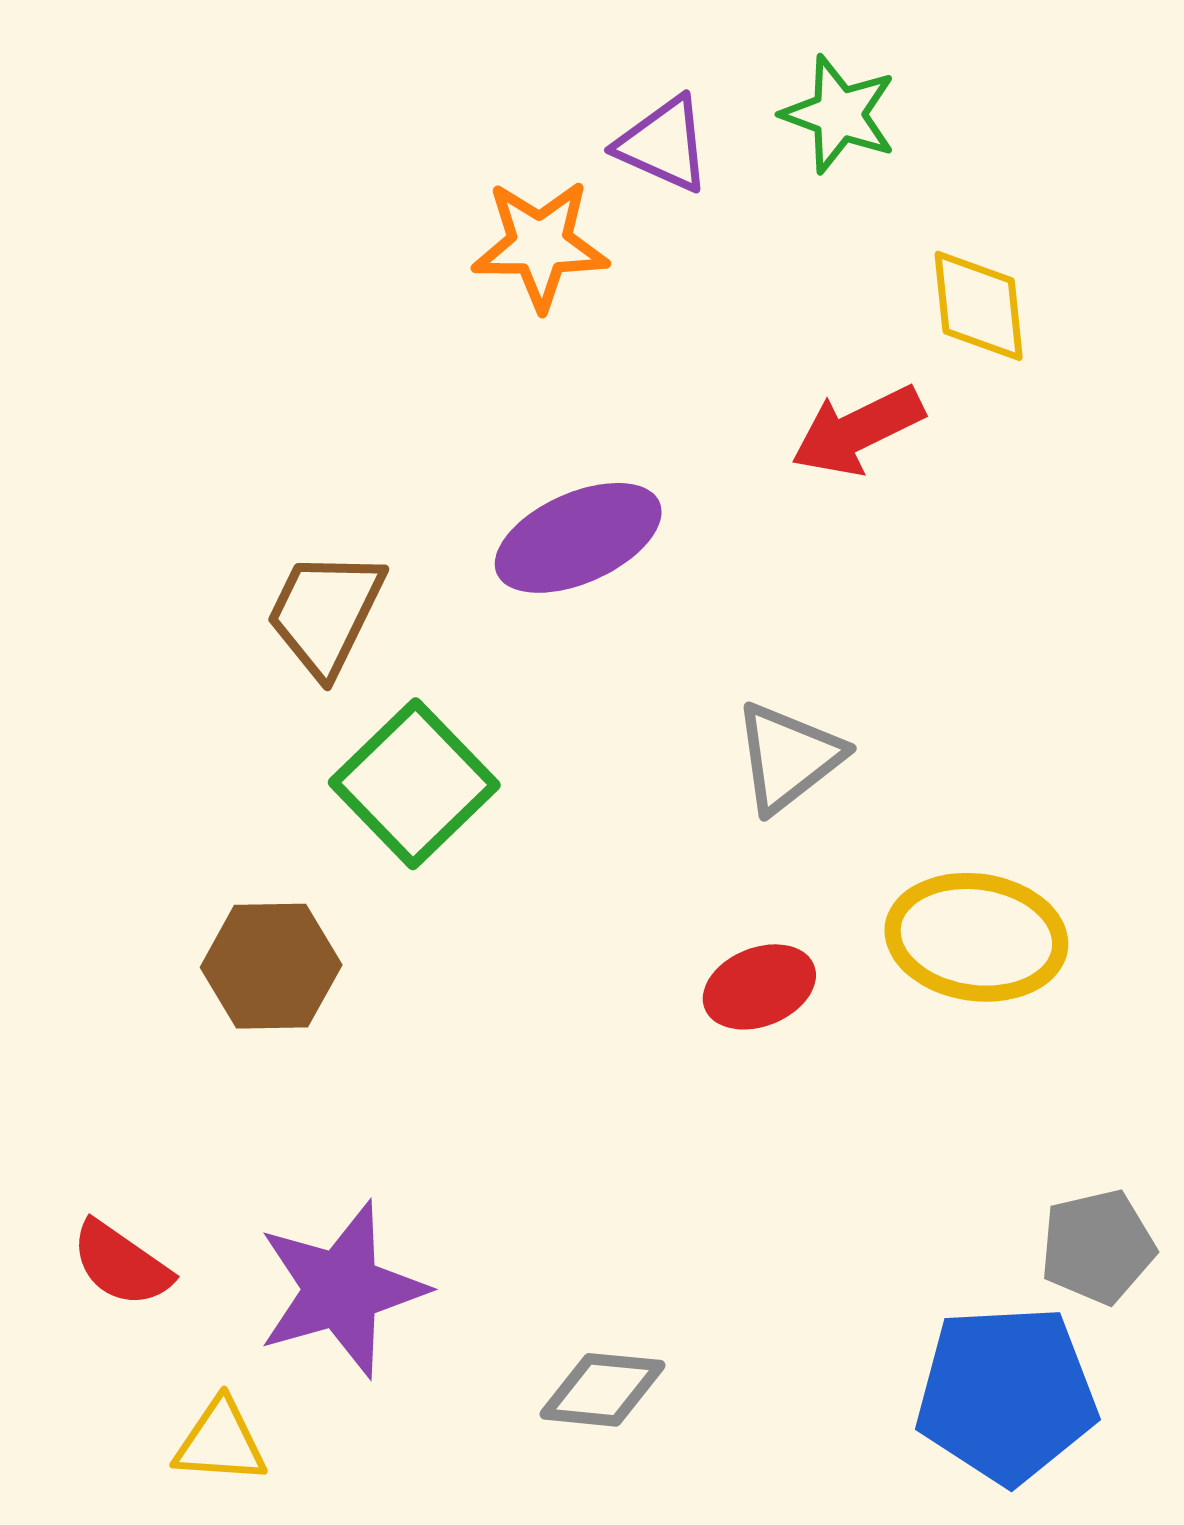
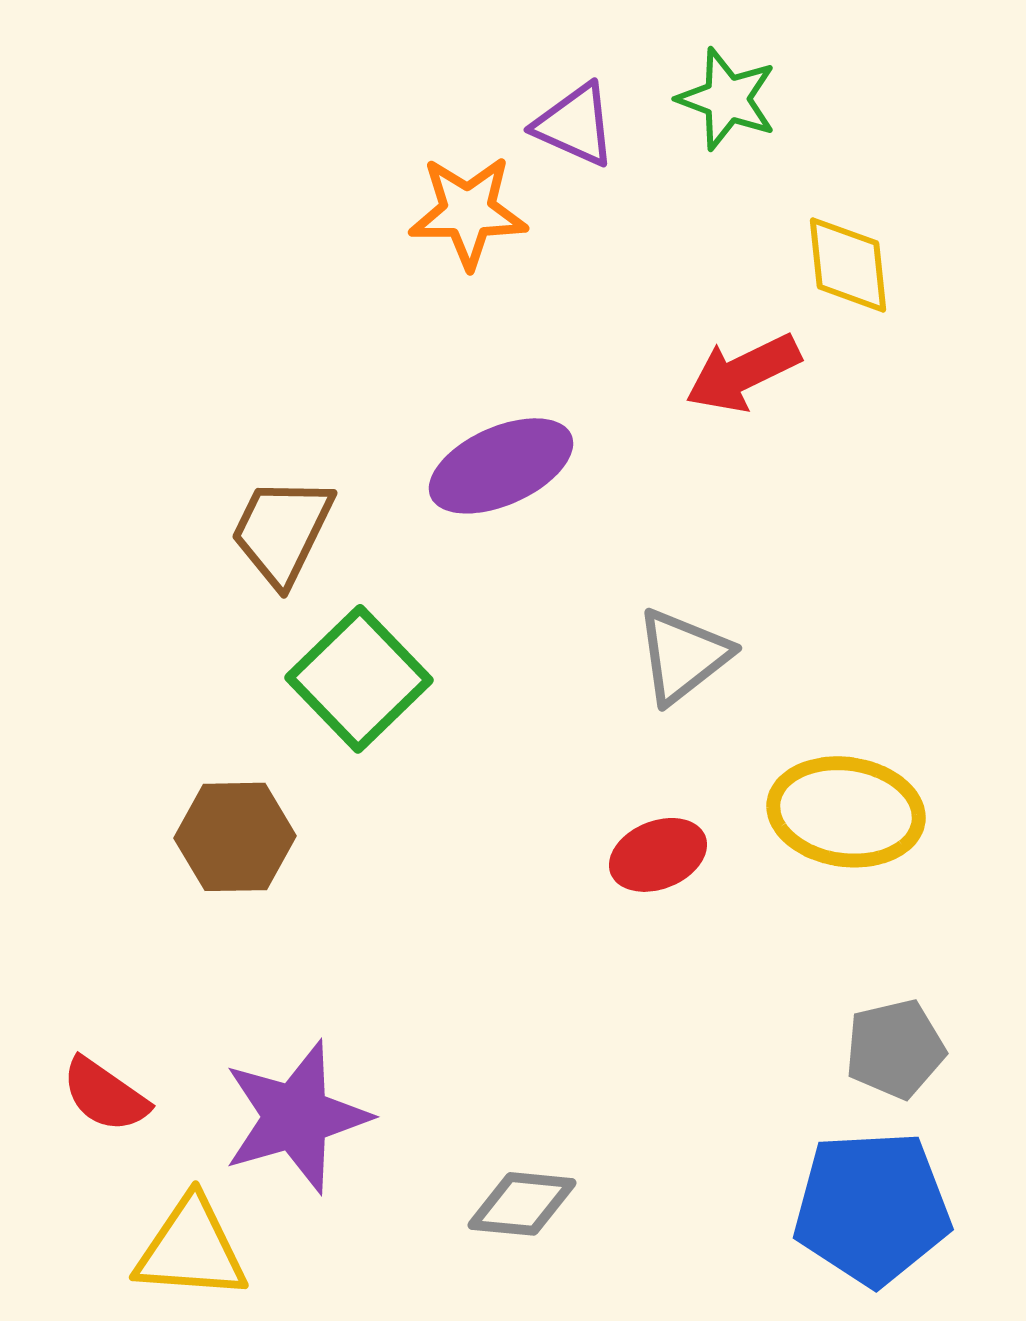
gray pentagon: (1098, 1247) -> (895, 1049), moved
yellow triangle: (220, 1442) -> (191, 1249), size x1.4

